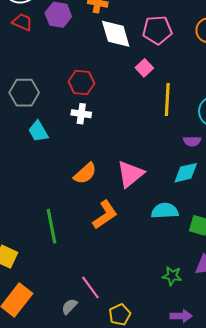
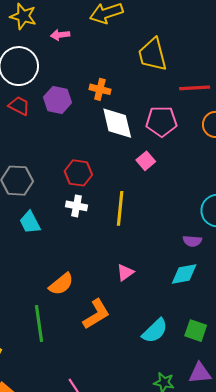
yellow line: (167, 99) -> (120, 208), moved
orange semicircle: (85, 173) -> (61, 284), moved
pink triangle: (130, 174) -> (125, 272), size x0.6
cyan semicircle: (165, 211) -> (155, 331), moved, turned 136

